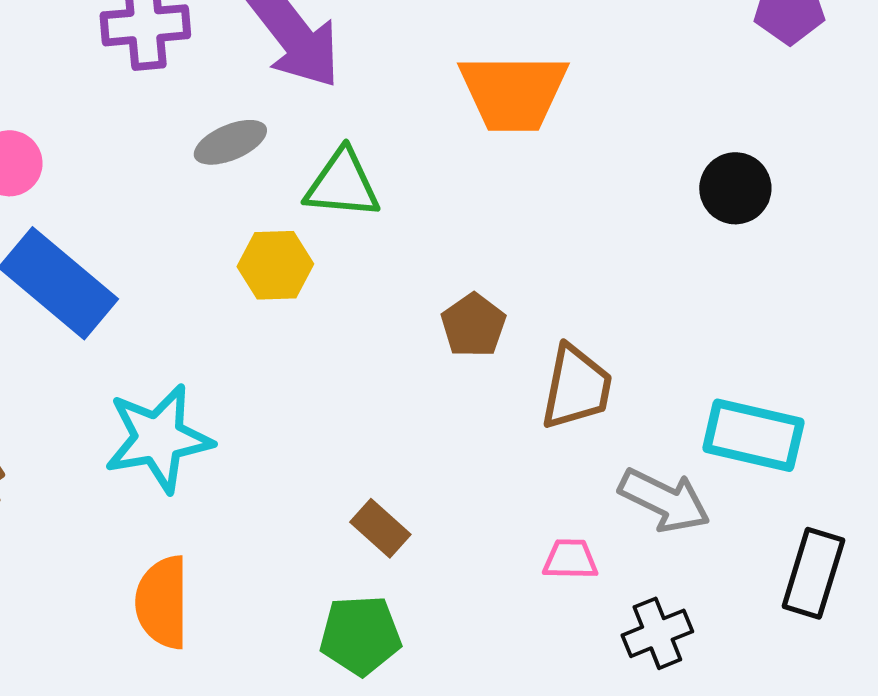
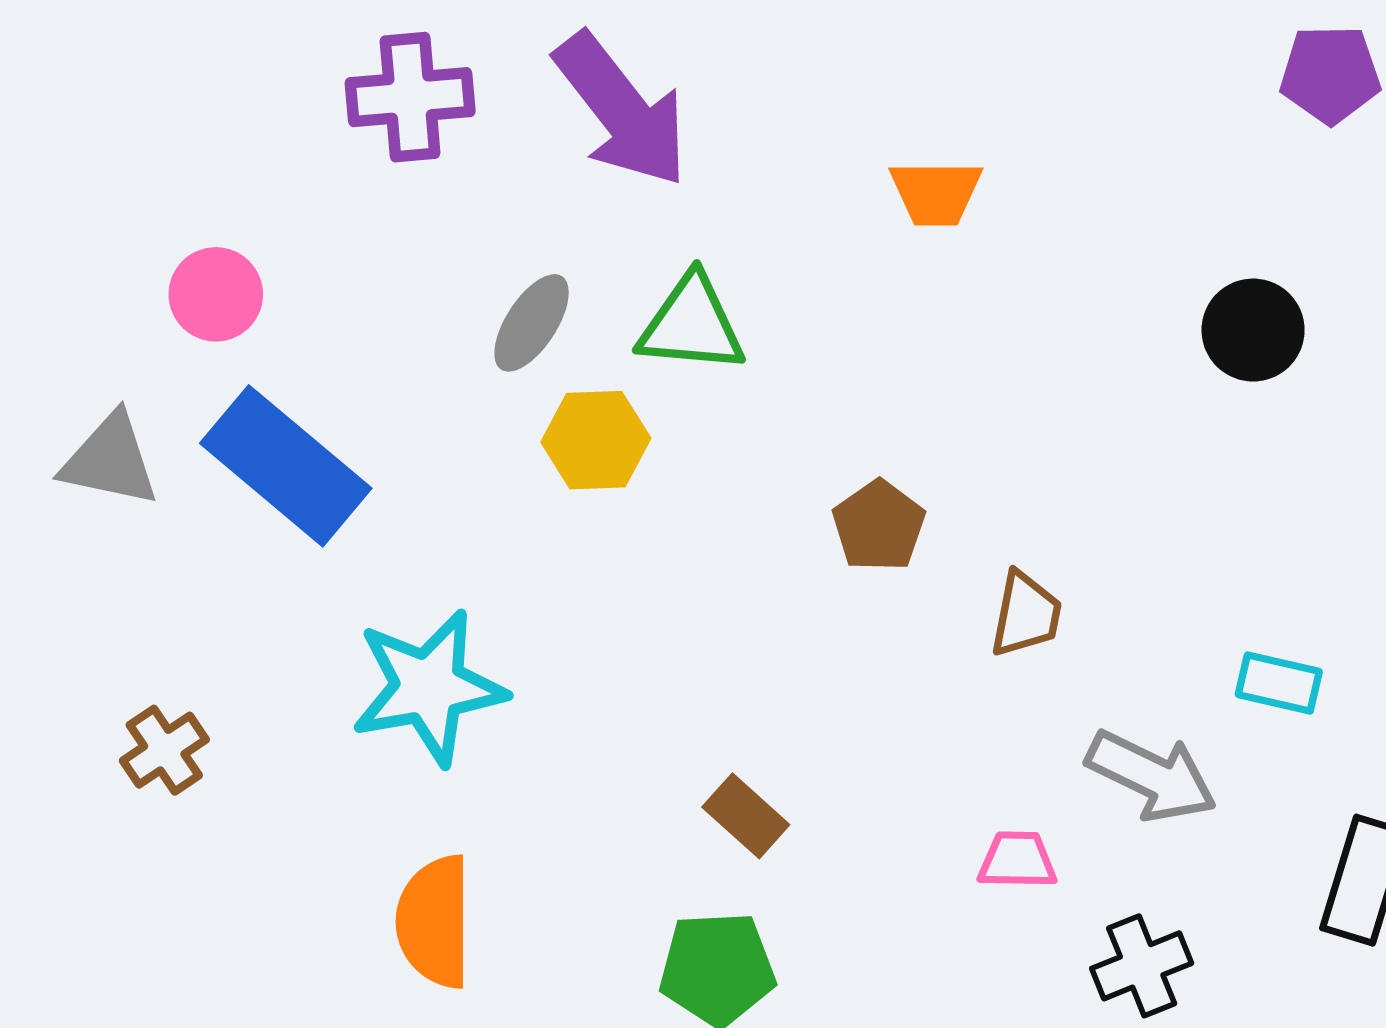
orange trapezoid: (513, 92) -> (936, 193), size x0.6
gray ellipse: (230, 142) -> (532, 323), moved, turned -34
brown trapezoid: (576, 387) -> (1026, 614), size x0.7
cyan rectangle: (753, 435) -> (1279, 683), size x0.6

